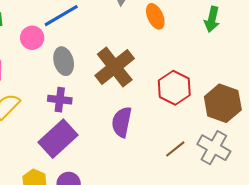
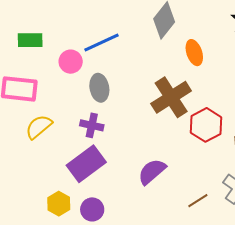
brown cross: (115, 67) -> (171, 97), moved
purple semicircle: (122, 122) -> (152, 172), moved, turned 32
brown line: (175, 149) -> (198, 201), moved

